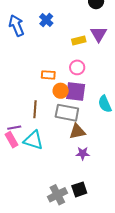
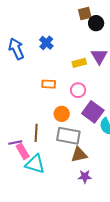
orange rectangle: (48, 75) -> (49, 84), moved
purple square: (76, 91) -> (93, 112), moved, turned 30
purple line: (14, 128) -> (15, 143), moved
pink rectangle: (11, 140) -> (23, 151), moved

